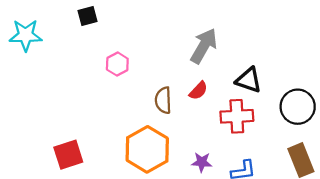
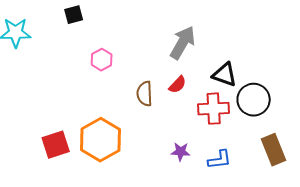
black circle: (298, 107) -> (254, 100), moved
orange hexagon: (147, 149) -> (101, 140), moved

